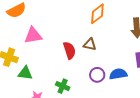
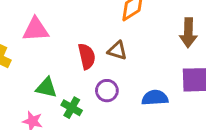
green triangle: (25, 73) -> (46, 88), moved
purple circle: (97, 75) -> (107, 91), moved

